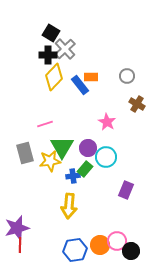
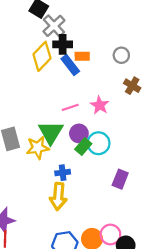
black cross: (48, 55) -> (63, 44), moved
pink line: (45, 124) -> (70, 107), moved
green rectangle: (85, 169) -> (83, 146), moved
blue cross: (73, 176) -> (63, 173), moved

